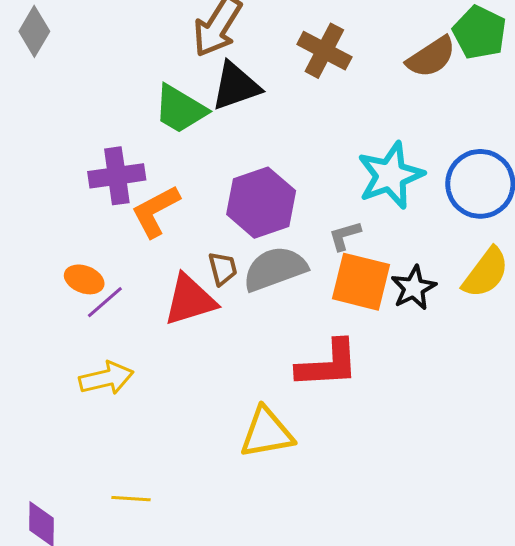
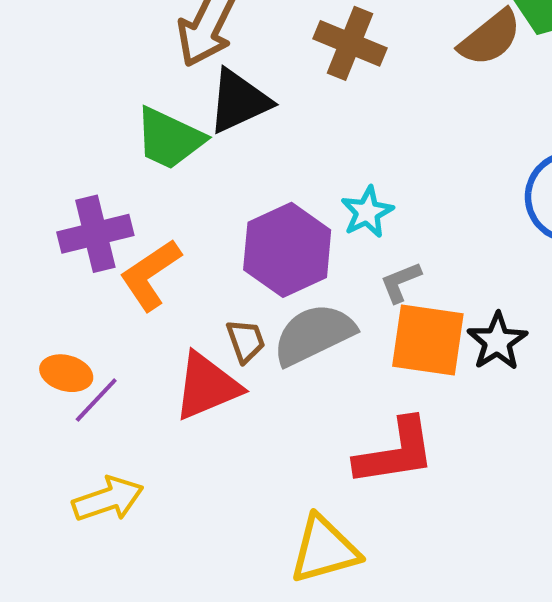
cyan star: (390, 175) -> (367, 212), moved, size x0.6

